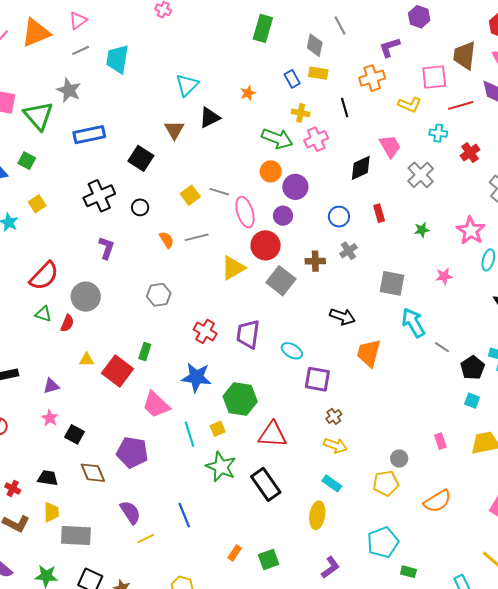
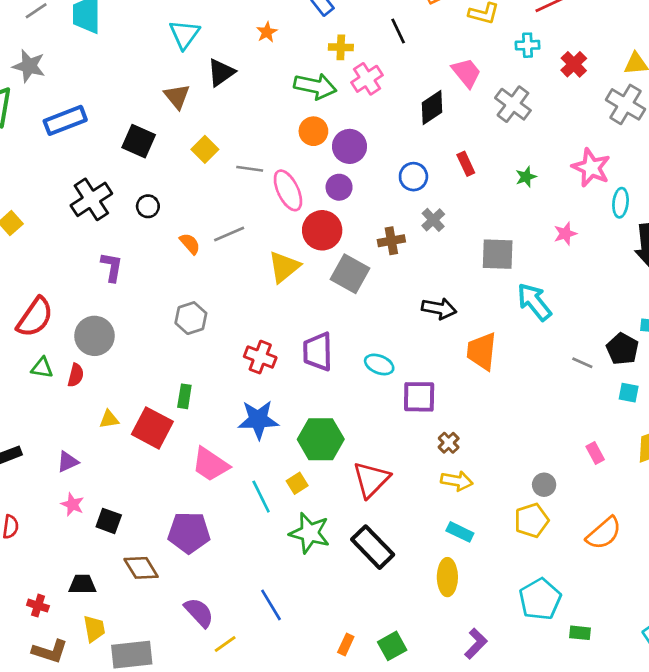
yellow square: (190, 195) -> (205, 149), moved
gray line: (442, 347) -> (582, 363), moved
red triangle: (273, 435) -> (371, 480), turned -40

